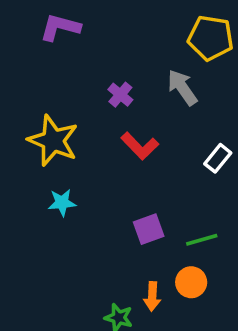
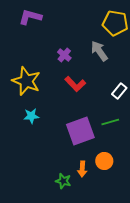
purple square: (149, 229) -> (80, 131), size x1.6
green line: (202, 240) -> (110, 122), moved

